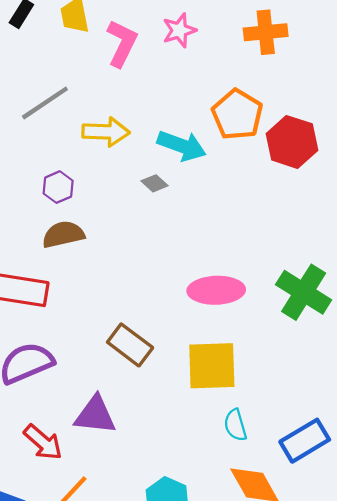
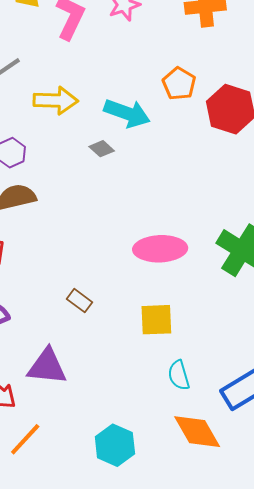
orange pentagon: (237, 115) -> (179, 84), size x0.7
brown rectangle: (130, 345) -> (79, 301), size x0.6
yellow square: (212, 366) -> (156, 320), size x0.7

